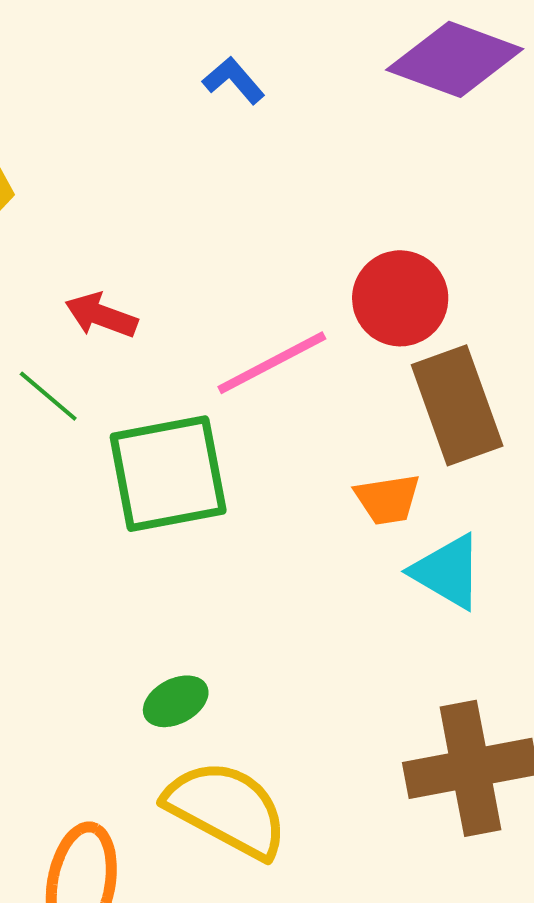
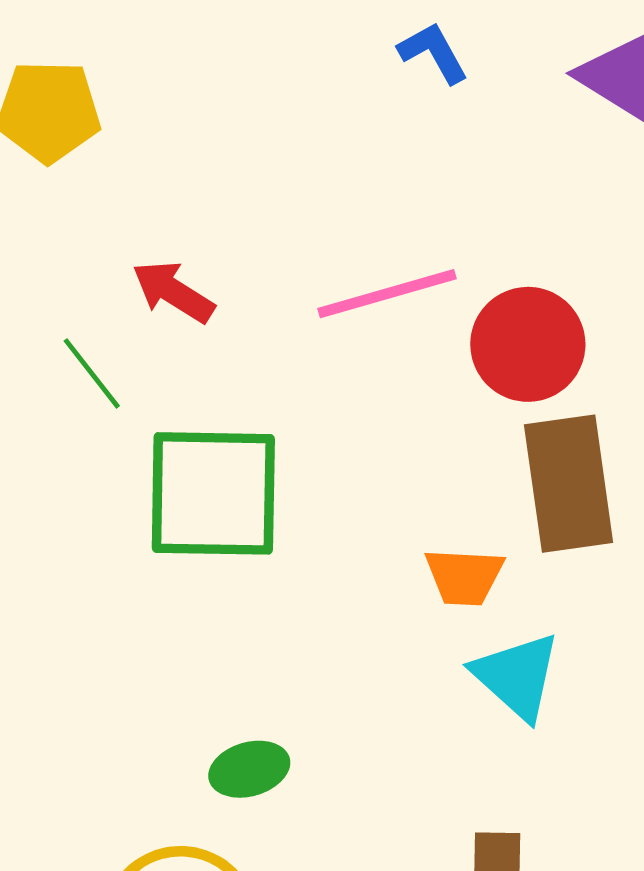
blue L-shape: (234, 80) -> (433, 53), moved
pink line: (272, 363) -> (387, 294), moved
green ellipse: (176, 701) -> (249, 769), moved

